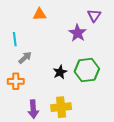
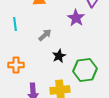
gray arrow: (25, 58) -> (45, 35), moved
green hexagon: (87, 70) -> (85, 70), moved

